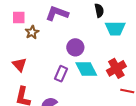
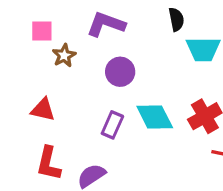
purple circle: (75, 47) -> (120, 72), moved
red triangle: (19, 65) -> (43, 110), turned -35

